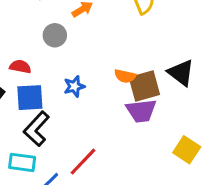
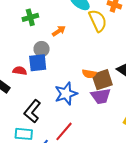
blue star: (74, 86) -> (66, 94), moved, size x1.6
blue square: (30, 98) -> (38, 63), moved

